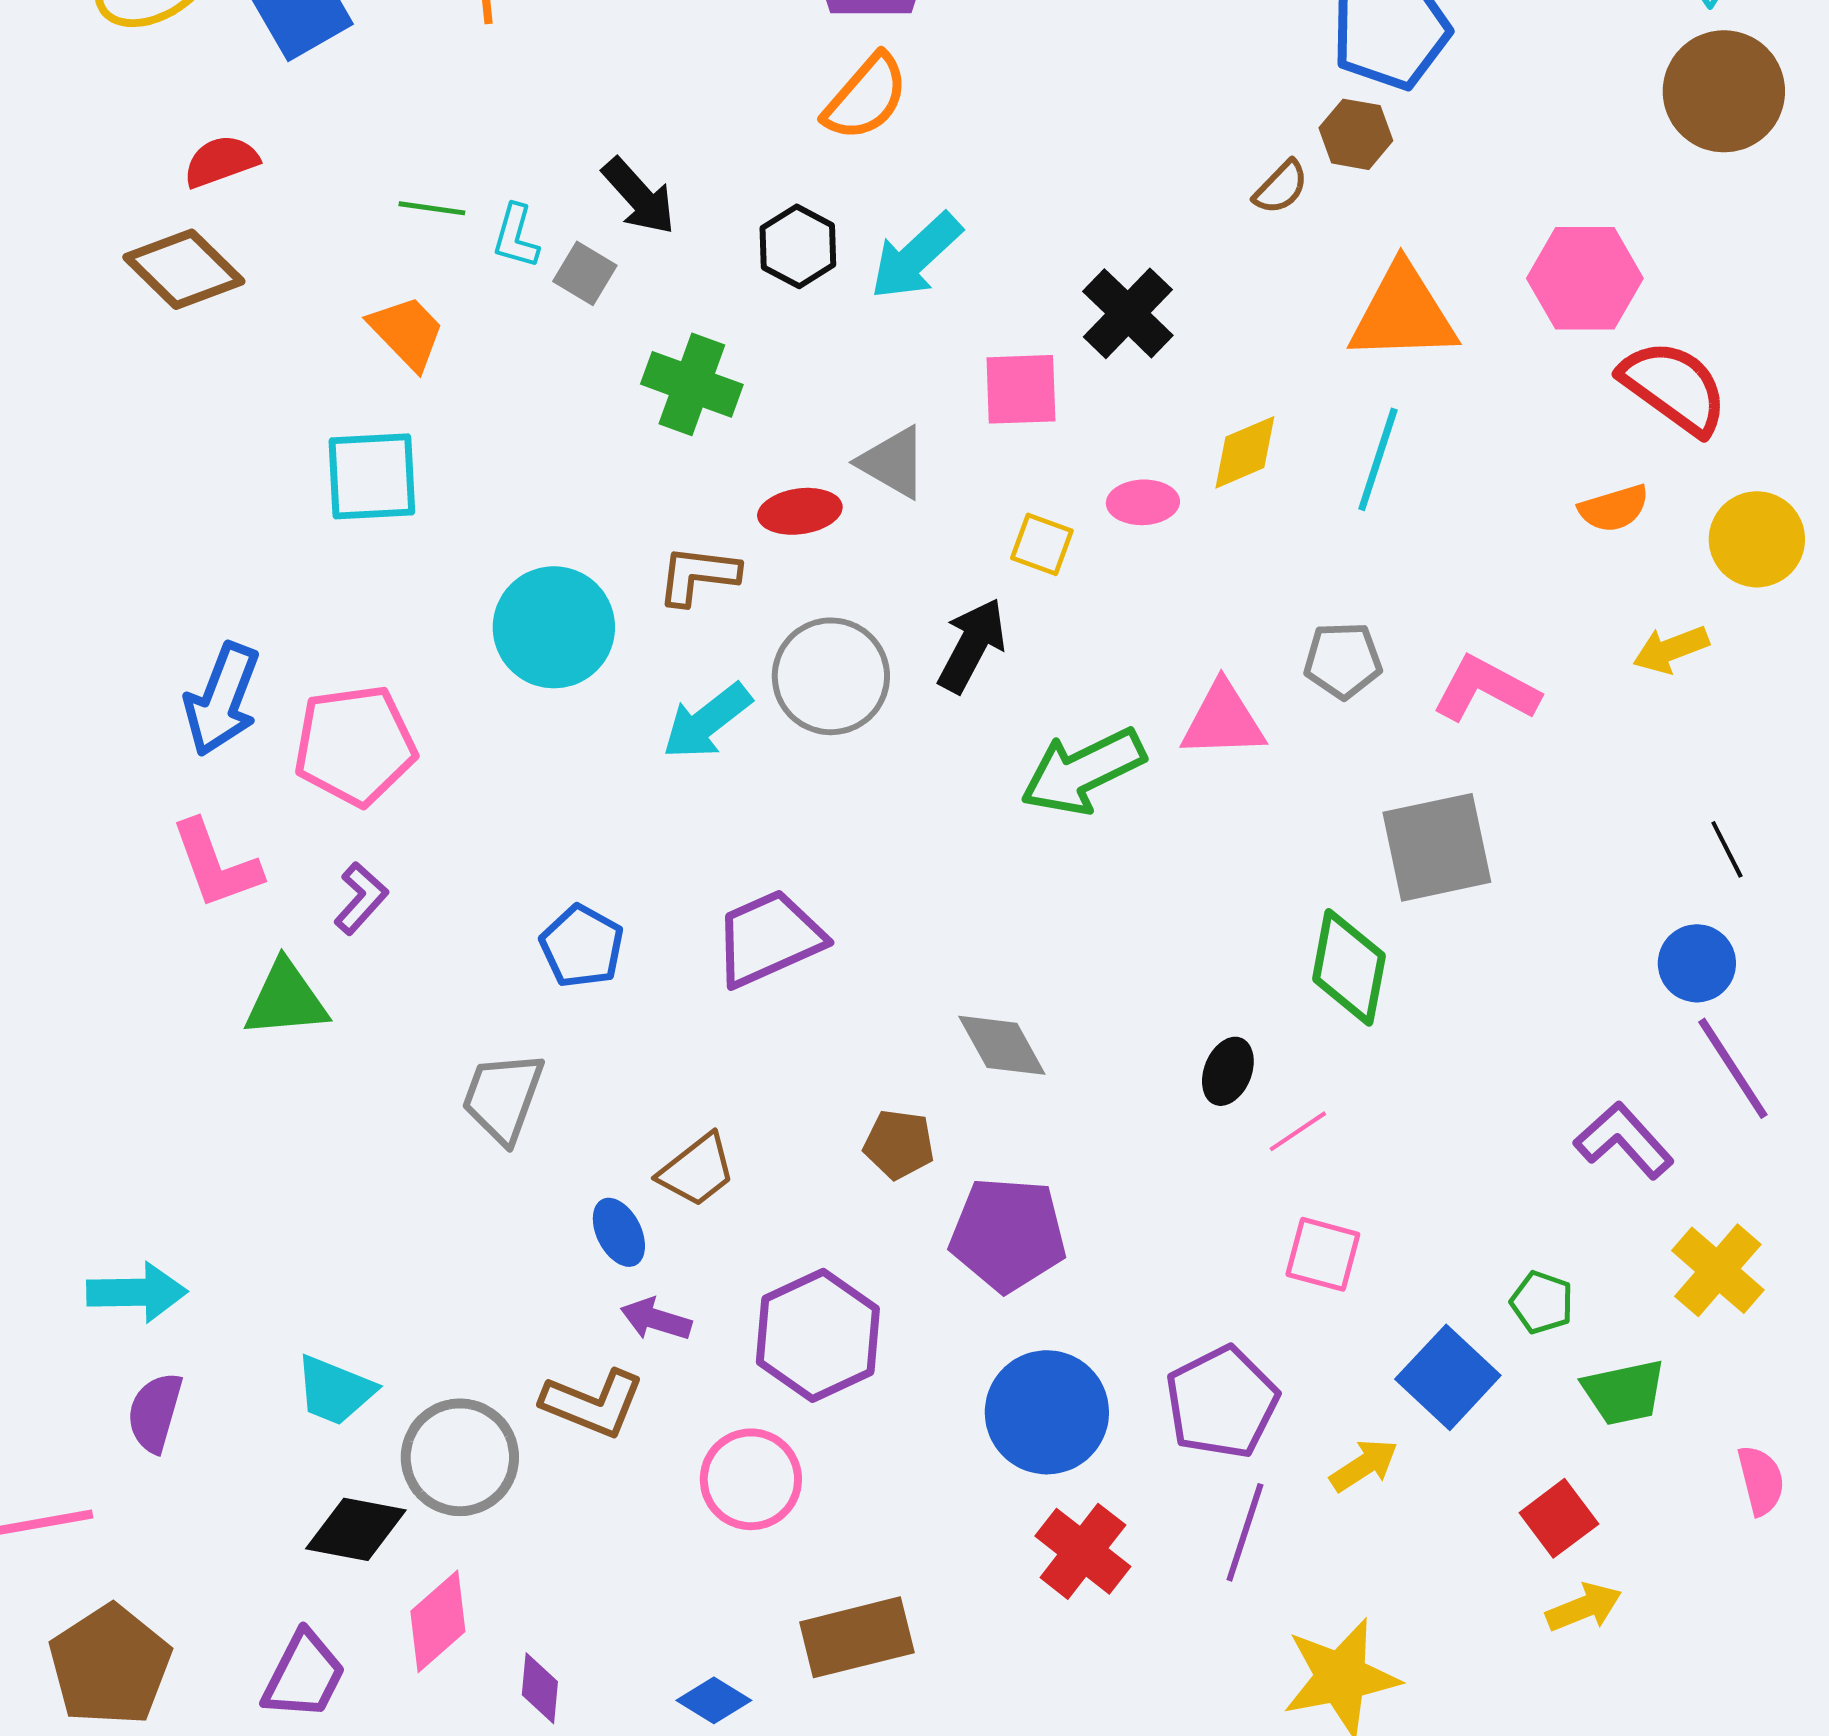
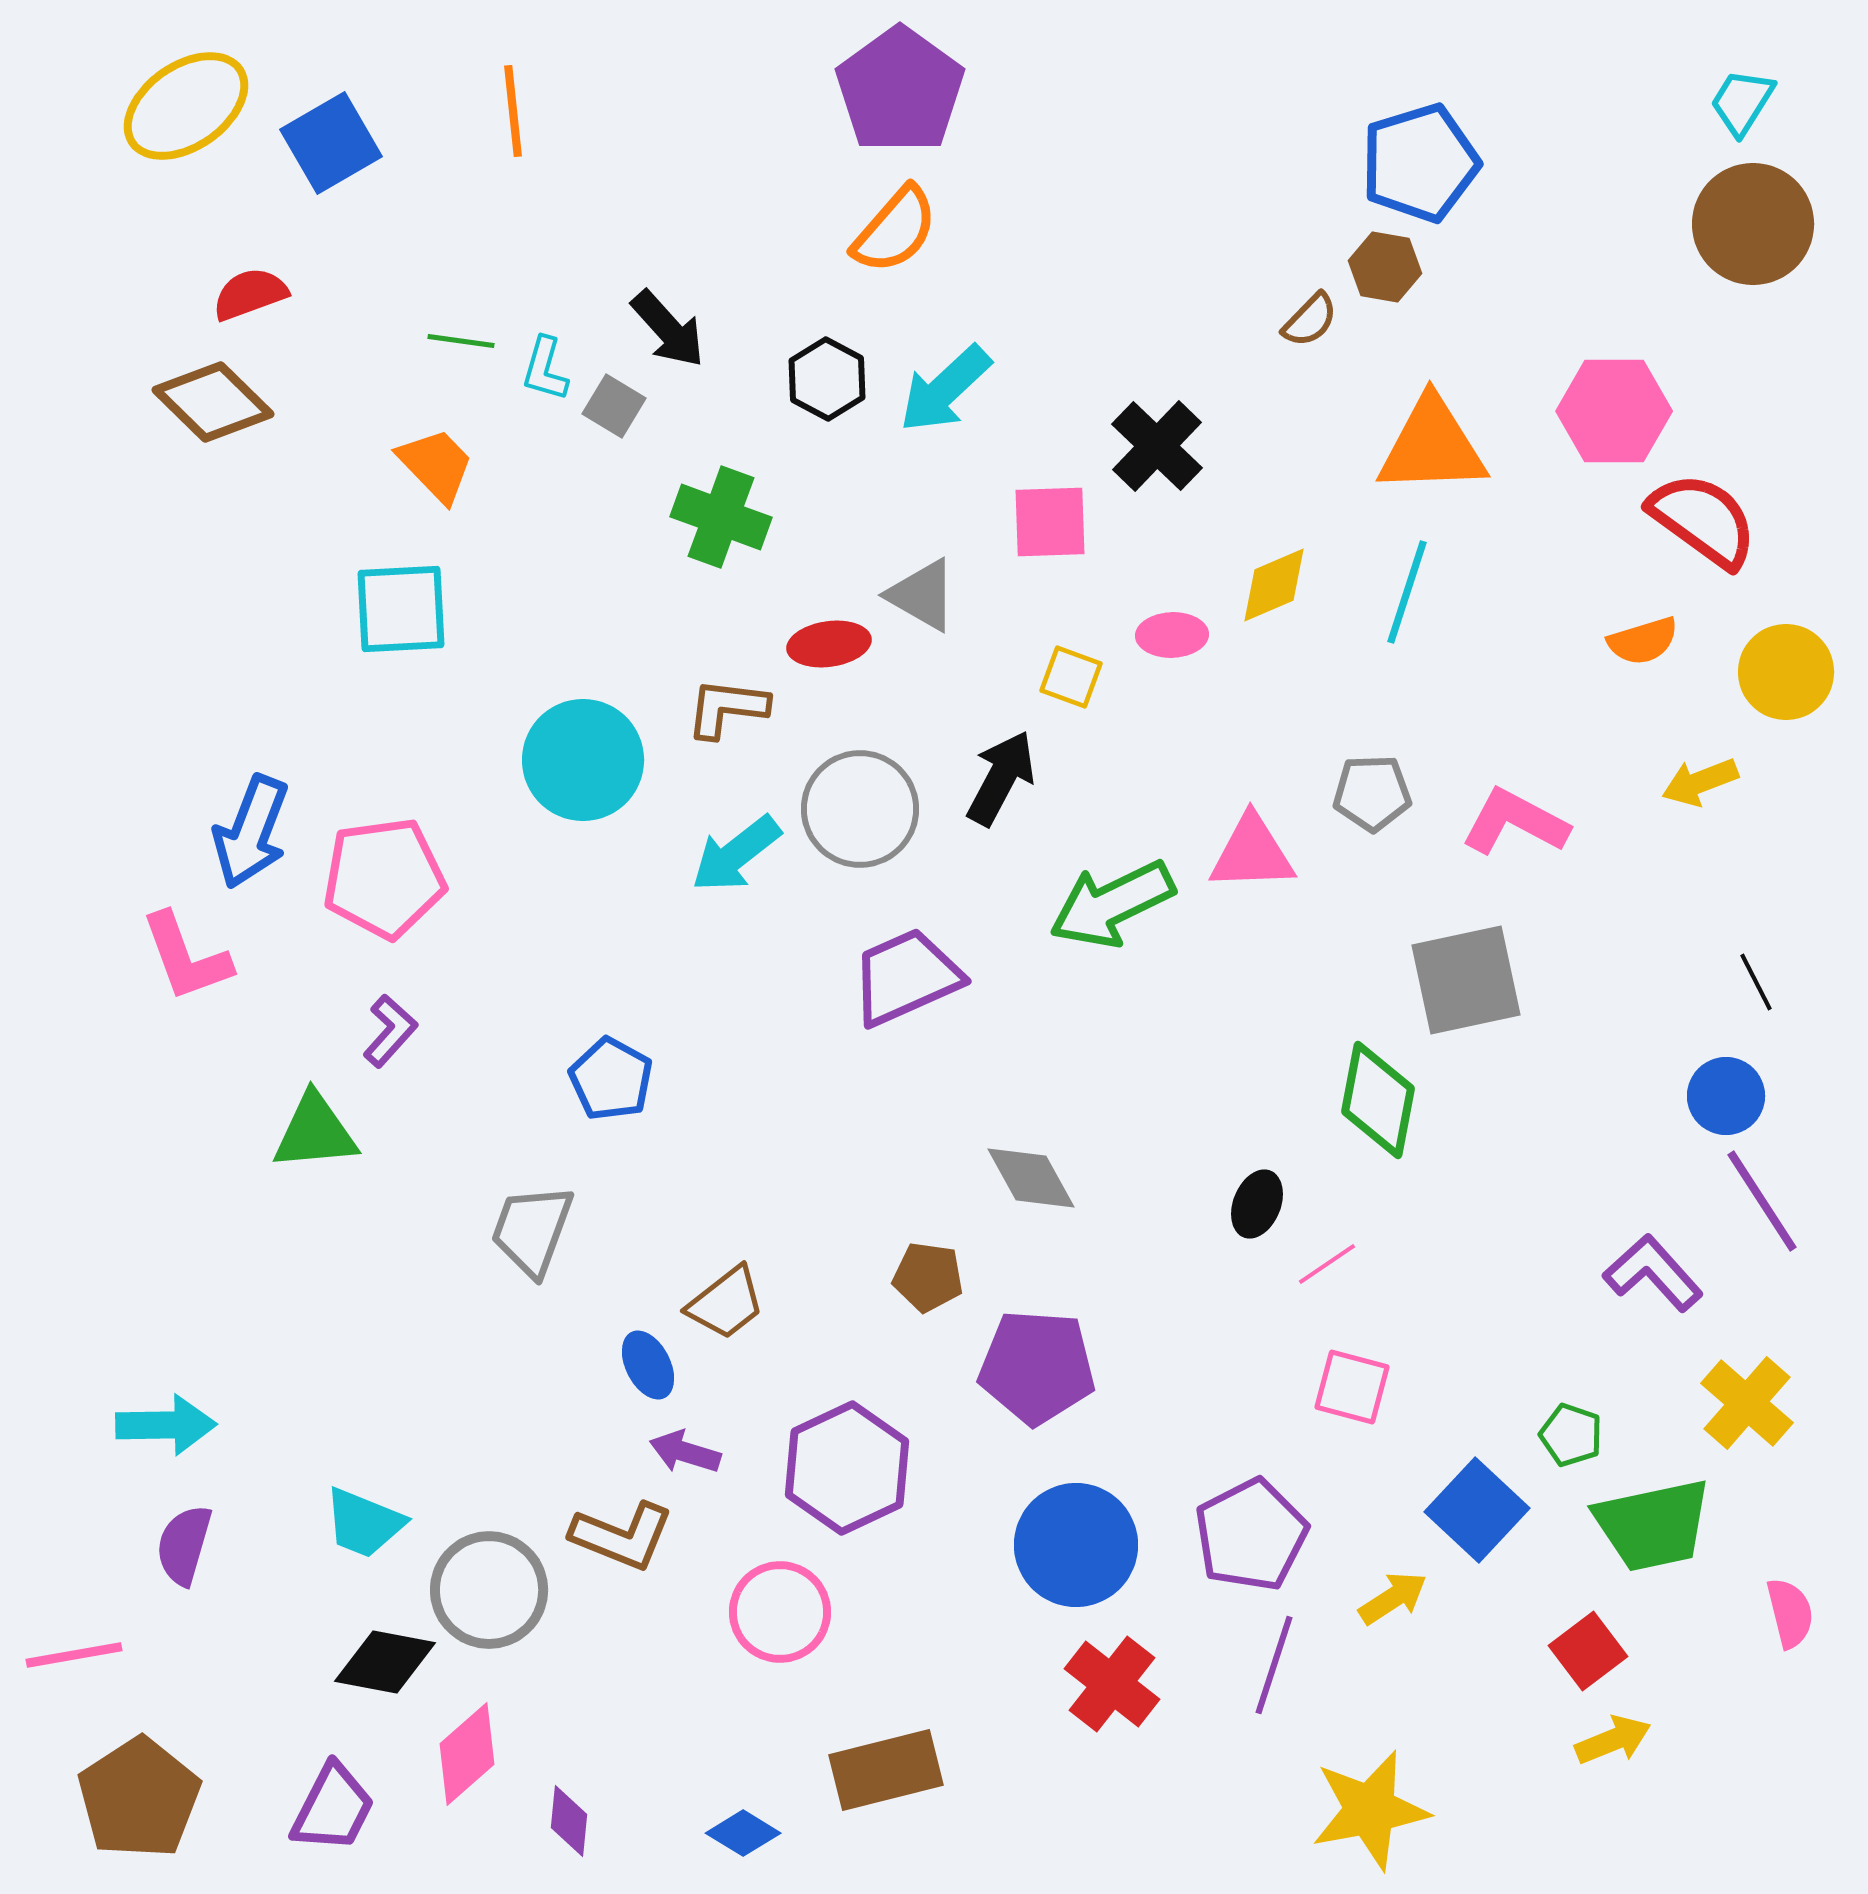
pink L-shape: (216, 864) -> (186, 957), moved
purple trapezoid: (769, 938) -> (906, 977), moved
green trapezoid: (1624, 1392) -> (1653, 1525), size x1.4

